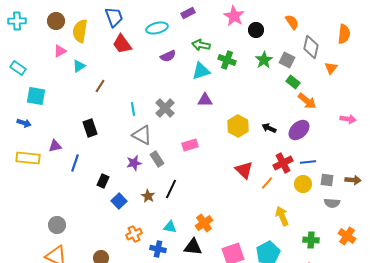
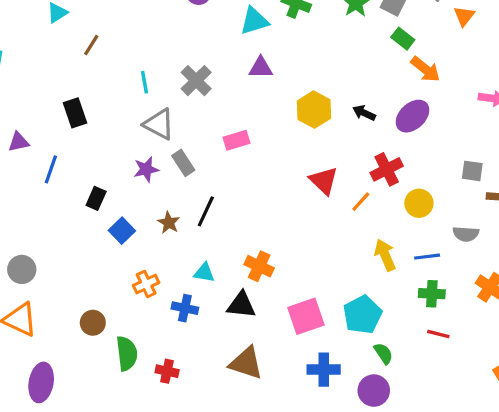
blue line: (308, 162) -> (427, 257), moved
gray square: (327, 180) -> (472, 171), moved
orange cross: (204, 223) -> (259, 266), turned -30

